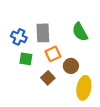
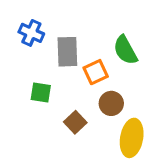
blue cross: (19, 37) -> (31, 33), moved
orange square: (53, 54) -> (96, 72), moved

